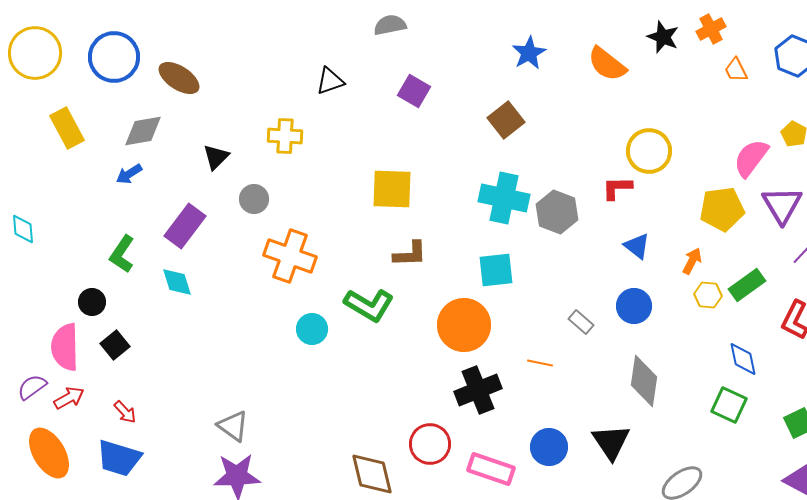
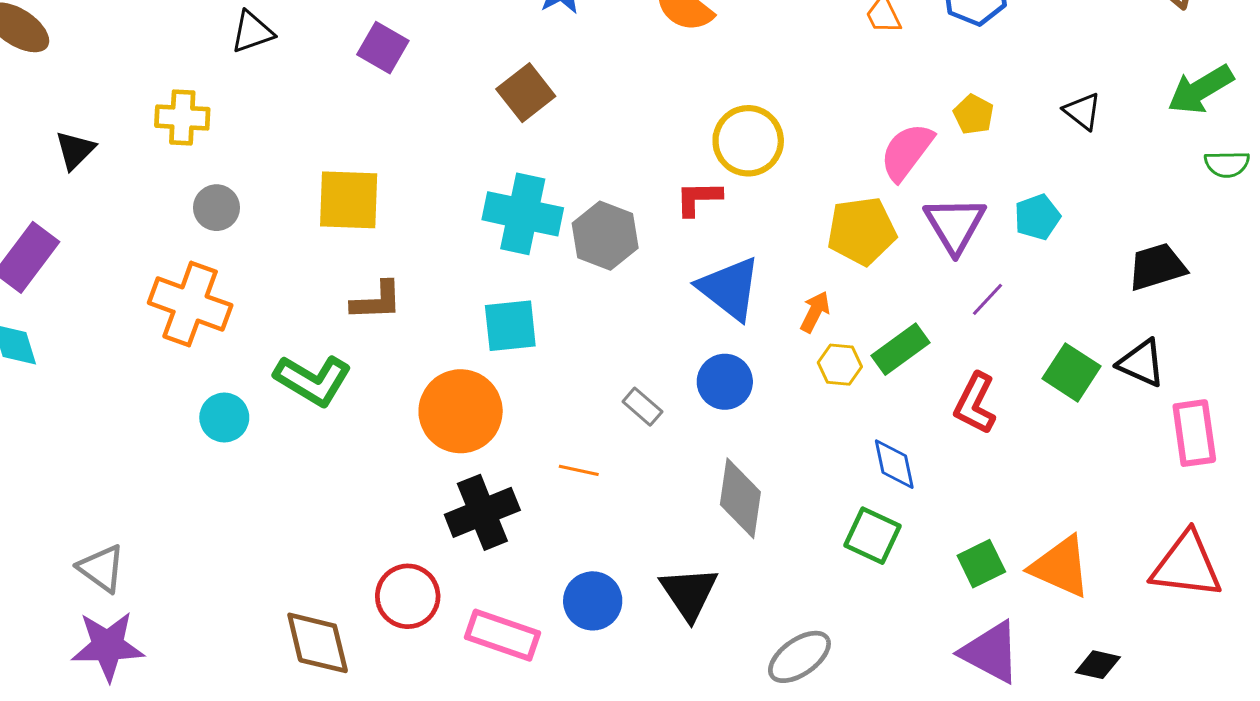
gray circle: (254, 199) -> (217, 208), moved
blue triangle: (637, 246) -> (729, 288), size x1.6

